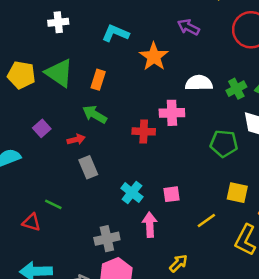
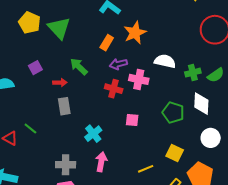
purple arrow: (188, 27) -> (118, 64), moved, turned -54
orange rectangle: (98, 80) -> (107, 43), moved
pink square: (171, 194) -> (132, 120), moved

